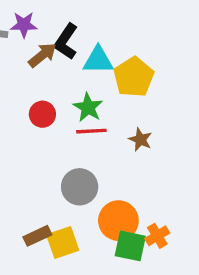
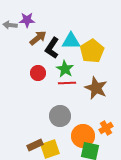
black L-shape: (66, 42) -> (52, 48), moved
brown star: (140, 140) -> (96, 88), size x1.6
orange cross: (157, 236) -> (106, 128), moved

